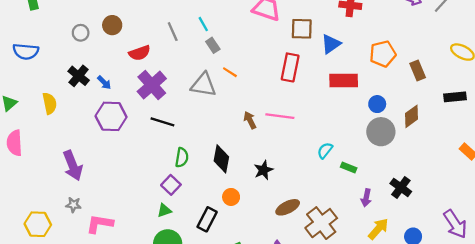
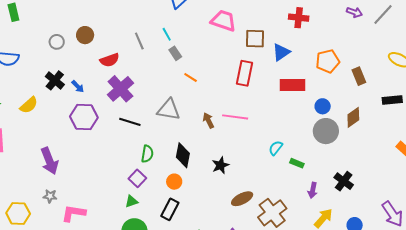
gray triangle: (204, 85) -> (169, 110), moved
yellow semicircle: (50, 103) -> (29, 105), turned 60
orange circle: (231, 197) -> (174, 182), moved

